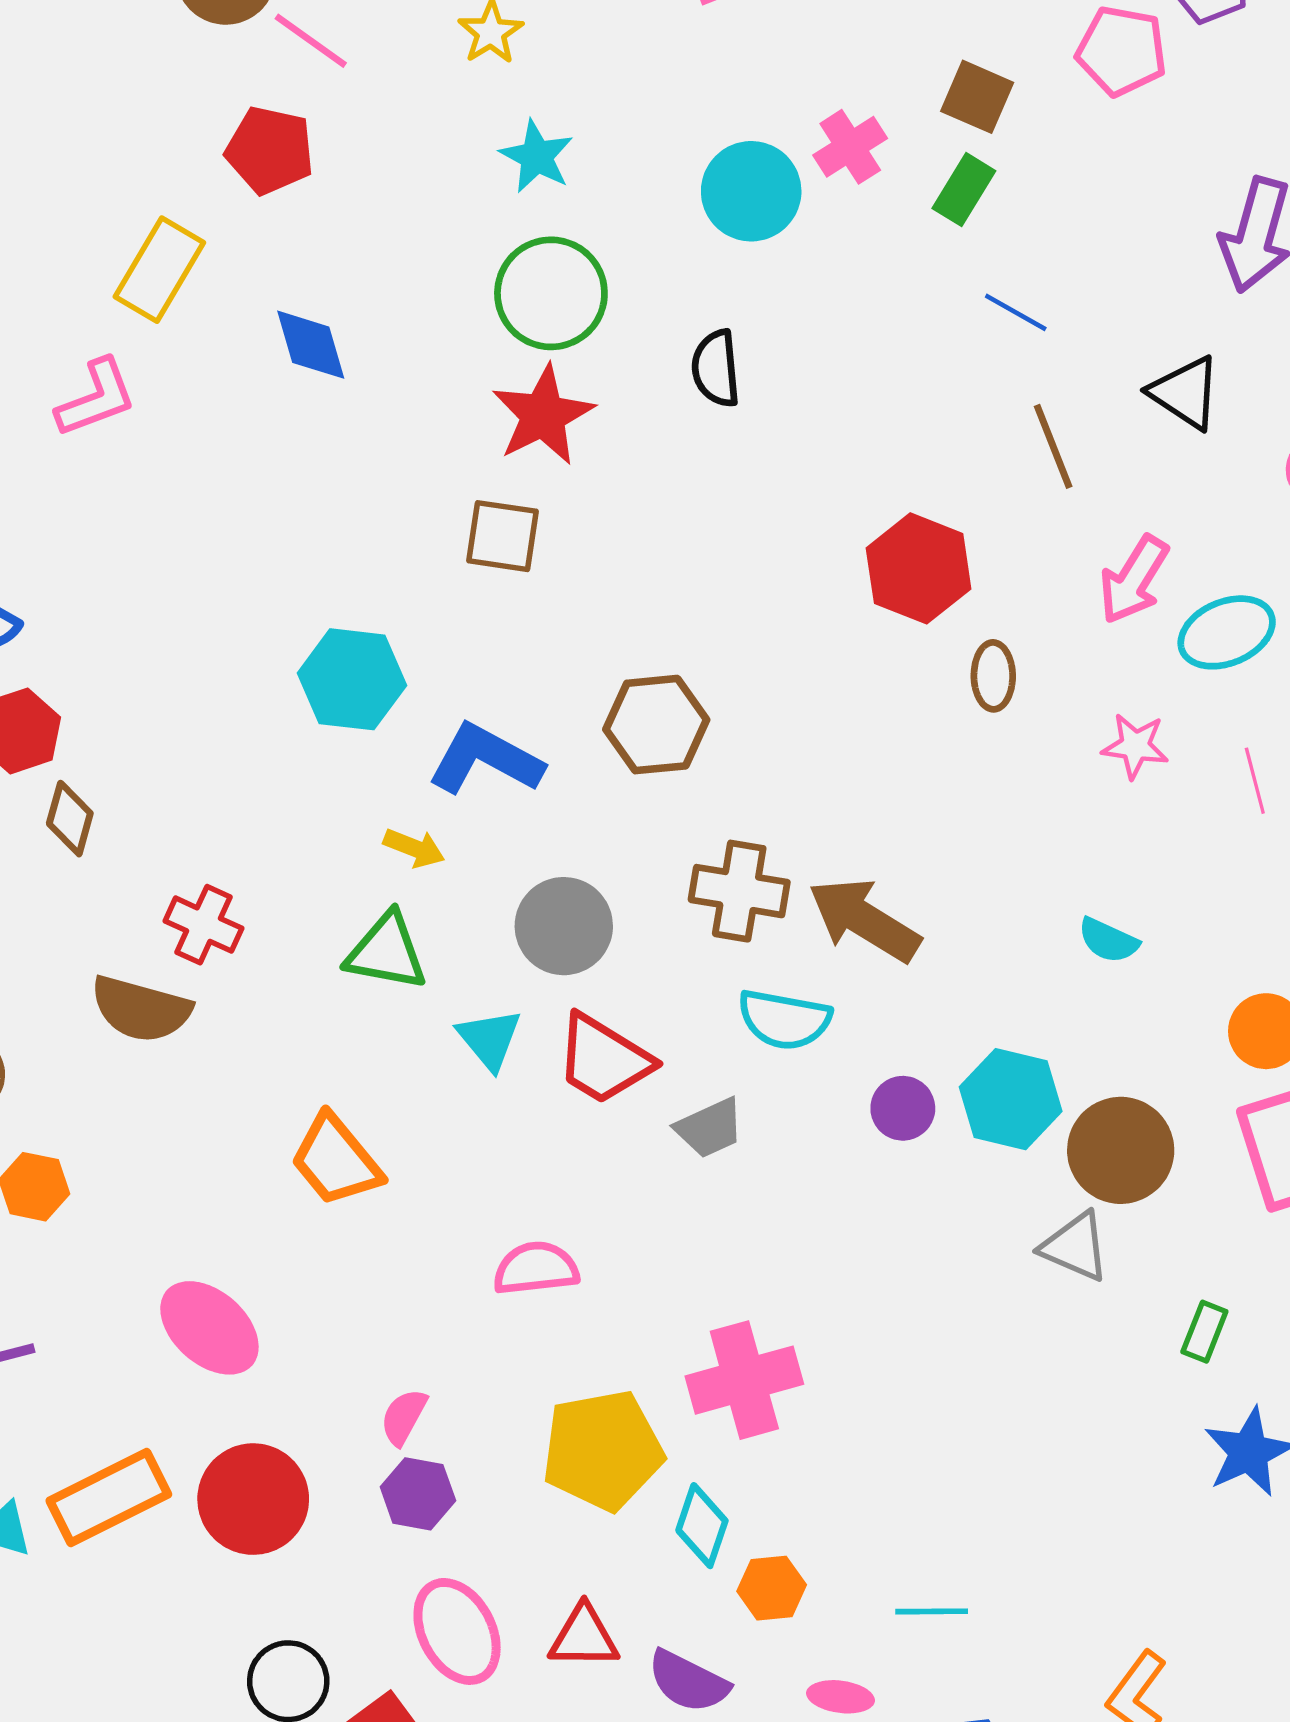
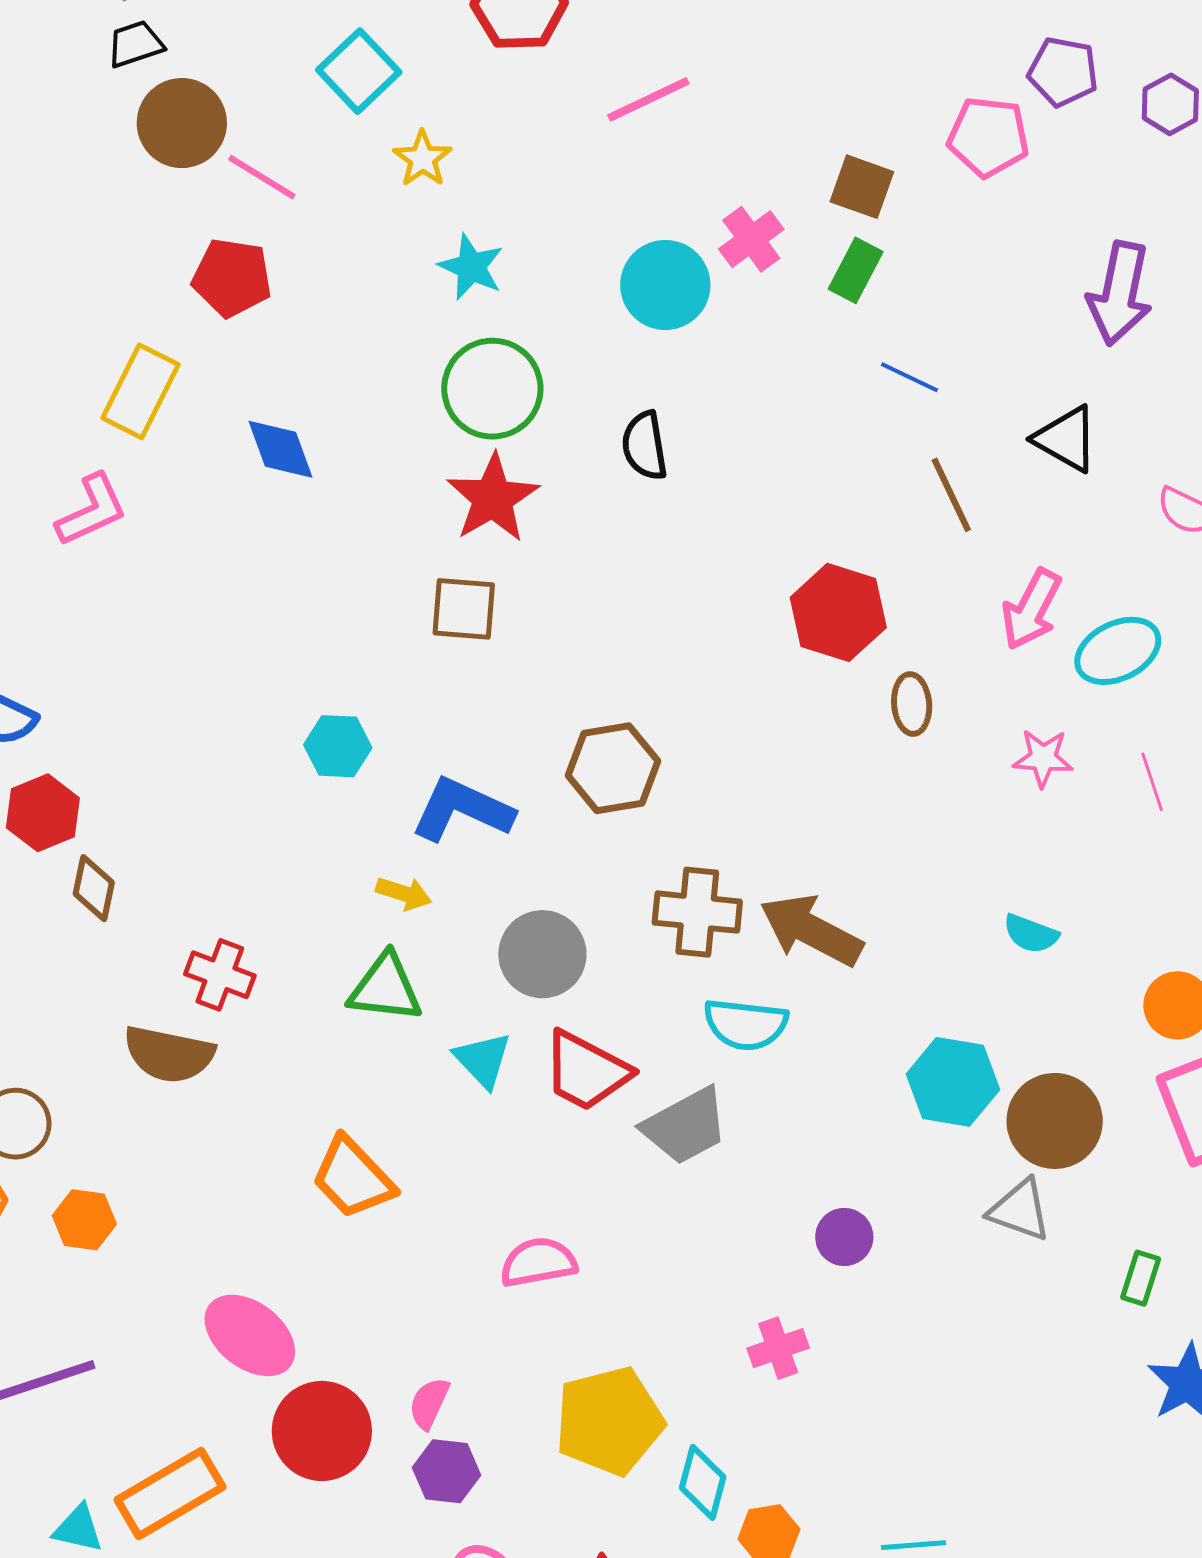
cyan hexagon: (352, 679) -> (338, 746), size x0.7
purple circle: (903, 1108) -> (844, 1237), moved
gray trapezoid: (710, 1128) -> (685, 1126), size x1.4
pink cross: (744, 1380) -> (778, 1348), moved, size x0.6
red circle: (253, 1499) -> (322, 1431), moved

